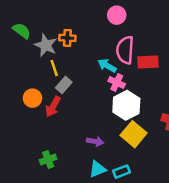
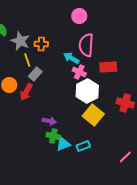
orange cross: (67, 38) -> (41, 44), moved
red rectangle: (148, 62) -> (108, 67), moved
purple arrow: (95, 141) -> (49, 121), moved
green cross: (48, 159) -> (53, 136), moved, turned 32

